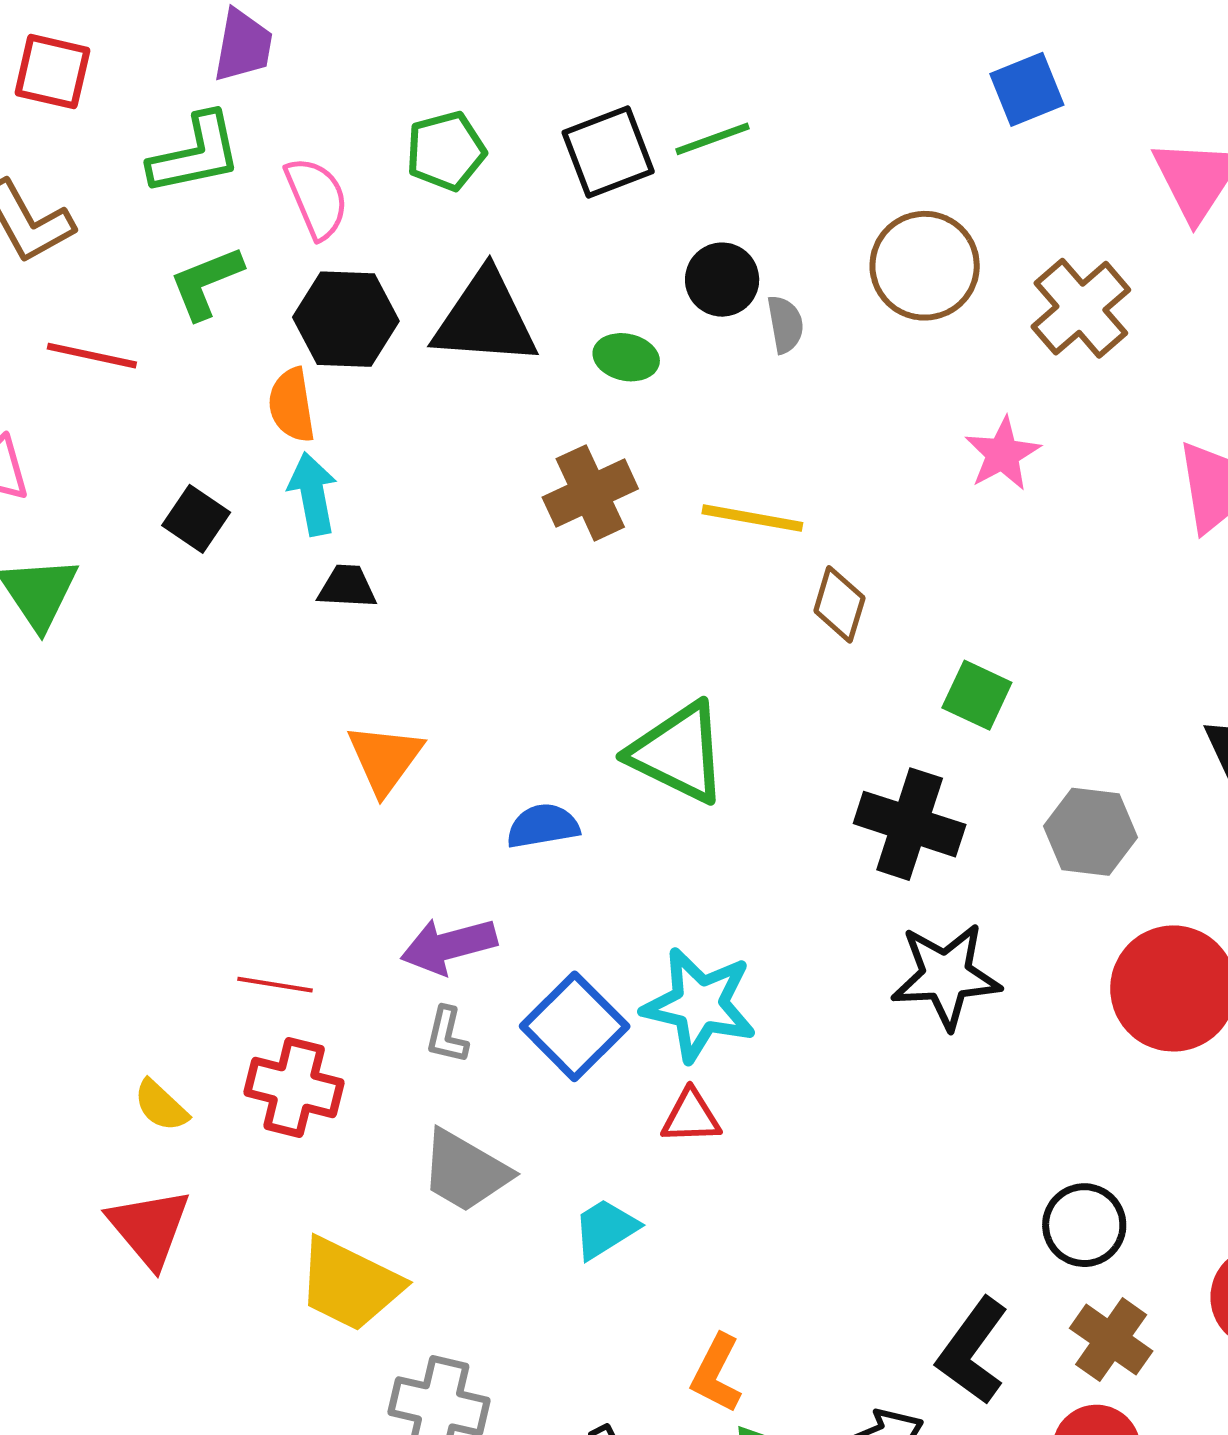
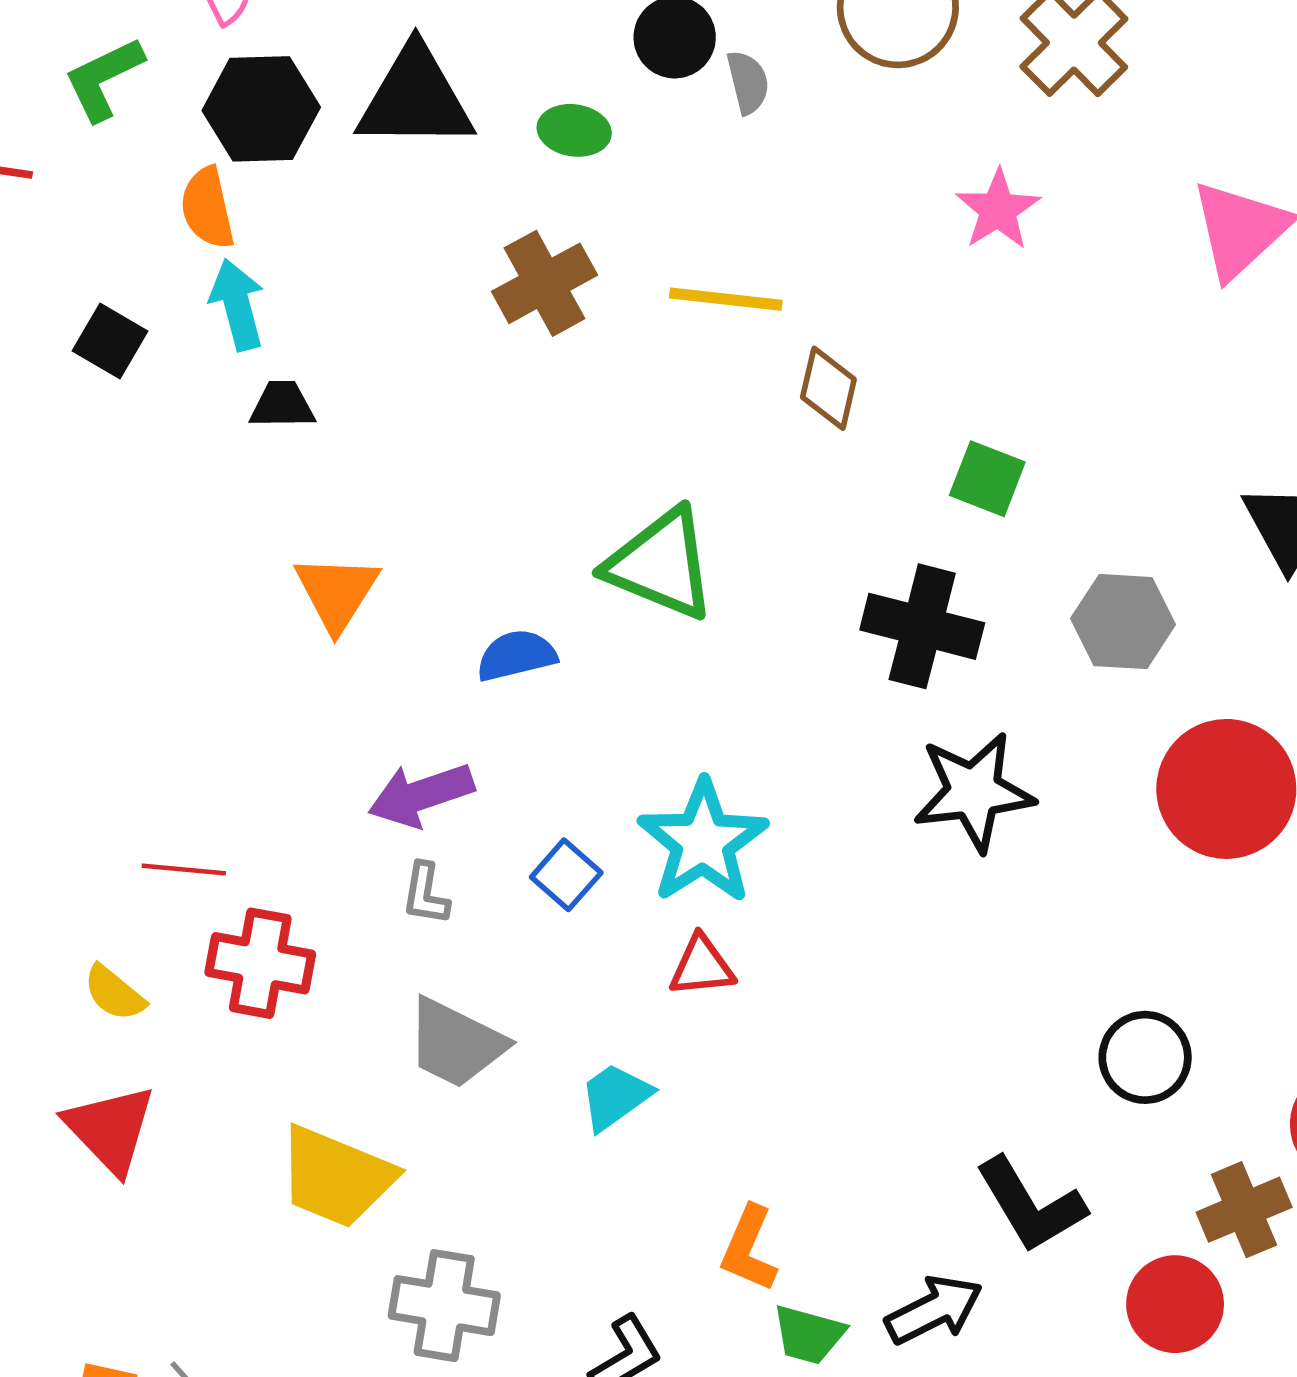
red line: (275, 985) -> (184, 869), moved
cyan star: (699, 1005) -> (703, 842), turned 30
blue square: (575, 1026) -> (566, 875), size x0.6
brown cross: (1111, 1340) -> (1244, 1210), moved, turned 36
black L-shape: (973, 1351) -> (1031, 1205), turned -63

